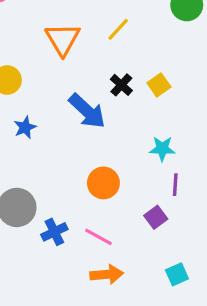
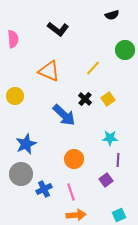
yellow line: (118, 29) -> (93, 68), moved
orange triangle: (63, 39) -> (49, 71), turned -35
blue star: (25, 127) -> (26, 144), moved, size x1.5
pink line: (99, 237) -> (71, 192), turned 42

